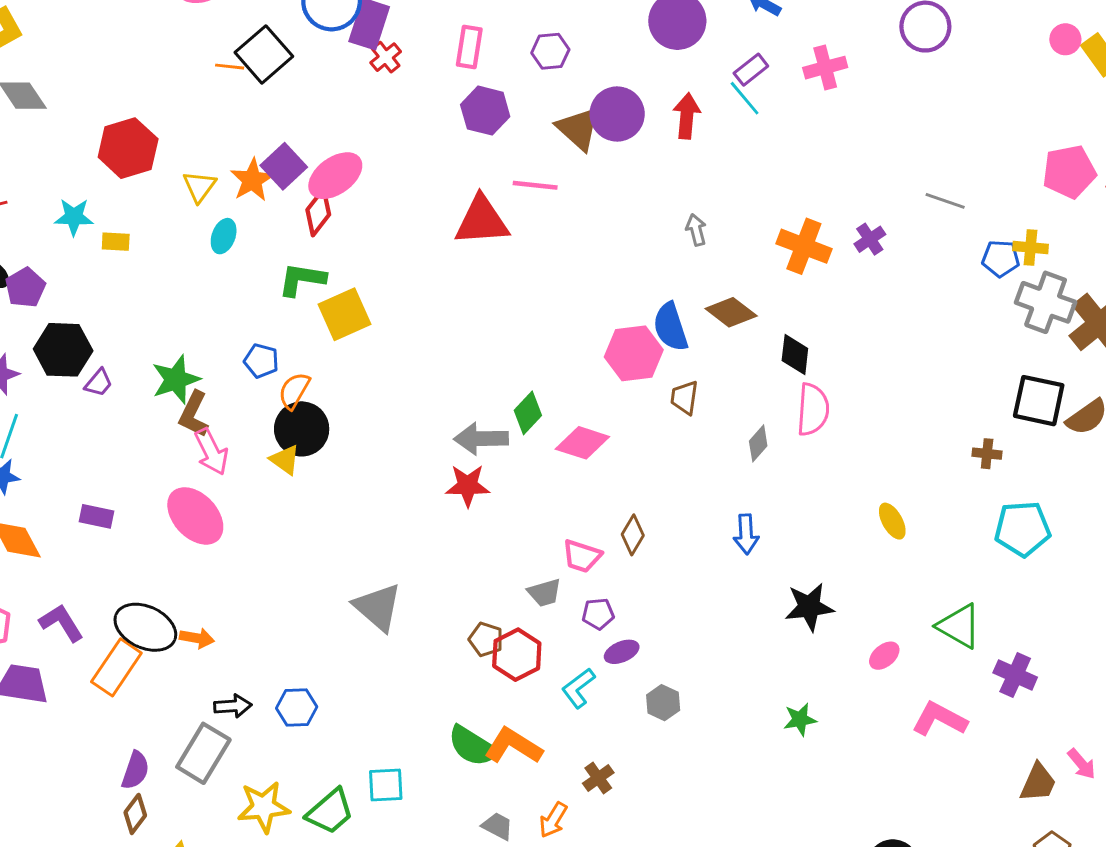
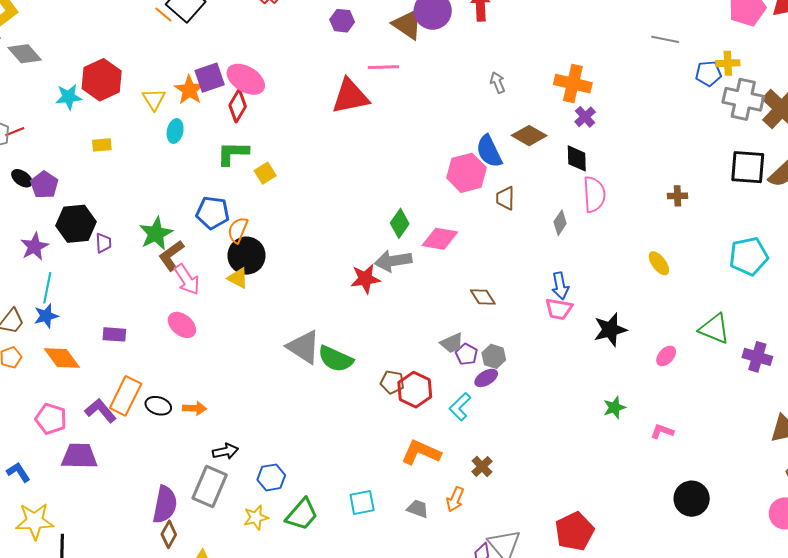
orange line: (230, 67) -> (163, 15), turned 42
purple hexagon: (485, 111) -> (342, 21), size x0.7
purple square: (284, 166) -> (210, 78), turned 32
pink ellipse: (335, 176) -> (246, 79), turned 75
cyan star: (74, 217) -> (69, 97), moved
purple cross: (870, 239) -> (585, 117), moved
yellow square: (344, 314) -> (265, 173), size x0.6
blue pentagon: (261, 361) -> (213, 213), size x1.4
purple trapezoid: (99, 383) -> (103, 243), turned -35
brown L-shape: (194, 414) -> (171, 256), turned 36
gray arrow: (481, 439) -> (393, 261), moved
brown cross: (987, 454) -> (677, 196), moved
pink ellipse: (195, 516) -> (182, 325), size x0.7
brown diamond: (633, 535) -> (483, 297), turned -56
pink trapezoid: (582, 556) -> (559, 309), moved
gray trapezoid: (544, 593) -> (452, 343), moved
gray triangle: (378, 607) -> (304, 347), moved
purple pentagon: (598, 614) -> (467, 354), turned -30
black ellipse: (145, 627) -> (158, 406), size x0.6
orange rectangle: (116, 667) -> (126, 396), moved
gray hexagon: (663, 703) -> (494, 356), moved
blue hexagon: (297, 708) -> (271, 477), moved
pink L-shape: (939, 719) -> (662, 431), moved, size x0.6
green semicircle: (473, 746) -> (336, 359), moved
purple semicircle: (135, 770) -> (165, 505), size x1.4
cyan square: (386, 785) -> (362, 502), moved
yellow star: (264, 807) -> (256, 517), size x0.7

